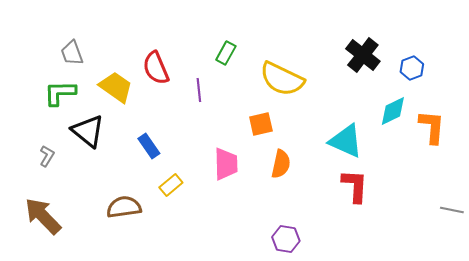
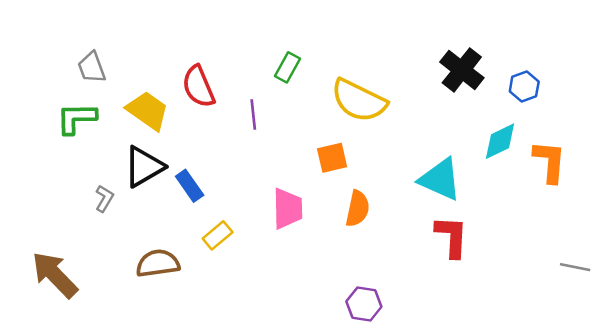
black triangle: (88, 131) -> (144, 167), moved, turned 51
gray L-shape: (47, 156) -> (104, 198), moved

